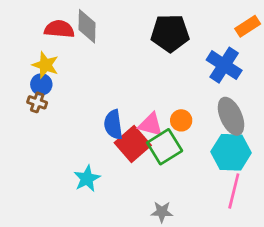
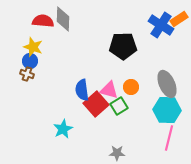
black pentagon: (170, 33) -> (123, 46), moved
blue cross: (224, 65) -> (161, 25), moved
green square: (165, 147) -> (119, 106), size x0.7

